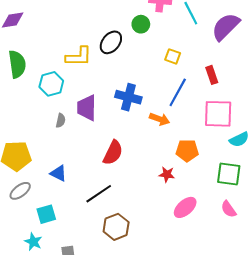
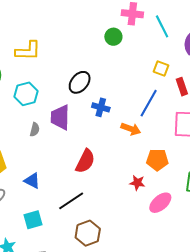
black ellipse: (111, 42) -> (80, 82), moved
yellow square: (173, 56) -> (161, 68), moved
yellow L-shape: (79, 57) -> (28, 51), moved
blue cross: (128, 97) -> (101, 107), size x0.7
pink ellipse: (185, 207) -> (160, 203), moved
cyan square: (46, 214) -> (33, 220), moved

